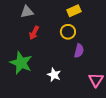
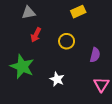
yellow circle: (68, 32) -> (67, 41), moved
purple semicircle: (79, 51) -> (95, 55), moved

